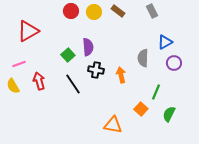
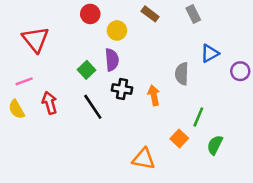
yellow circle: (94, 12) -> (117, 30), moved
red triangle: (28, 31) -> (36, 39), turned -40
purple circle: (174, 63) -> (240, 71), moved

